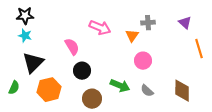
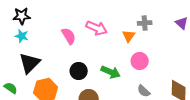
pink semicircle: (72, 47) -> (69, 36), moved
green arrow: (120, 86) -> (111, 72), moved
green semicircle: (14, 88) -> (11, 88), turned -80

